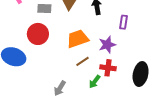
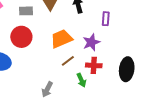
green arrow: (95, 82) -> (81, 80), turned -56

